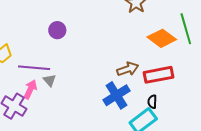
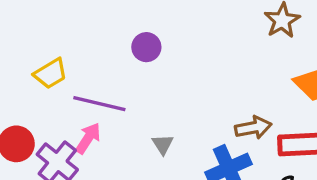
gray triangle: (49, 80) -> (163, 144), moved

